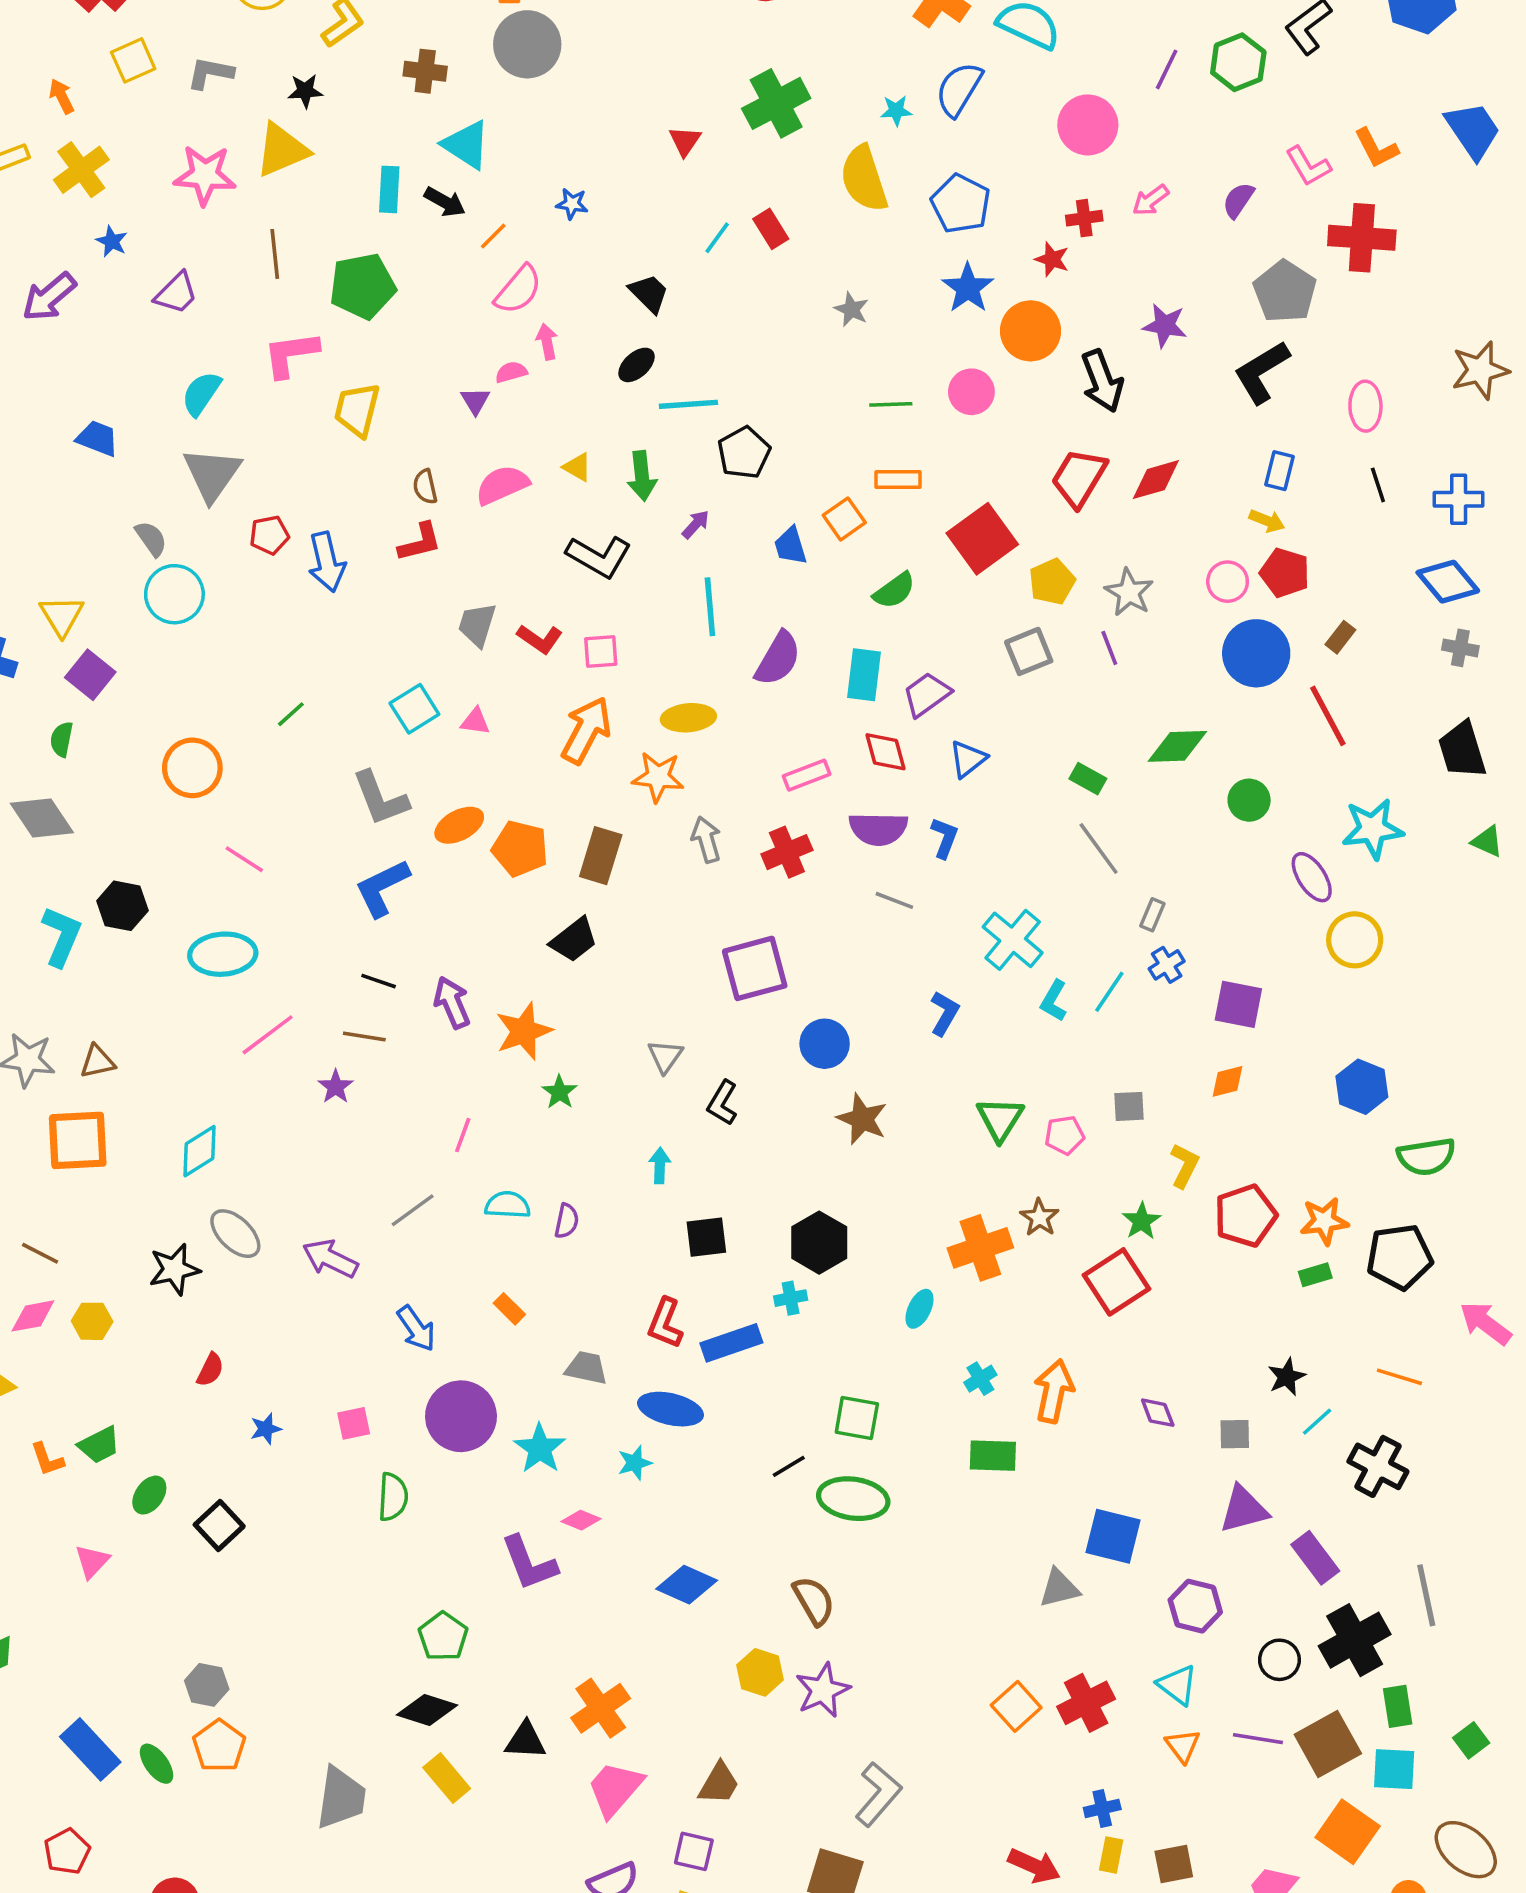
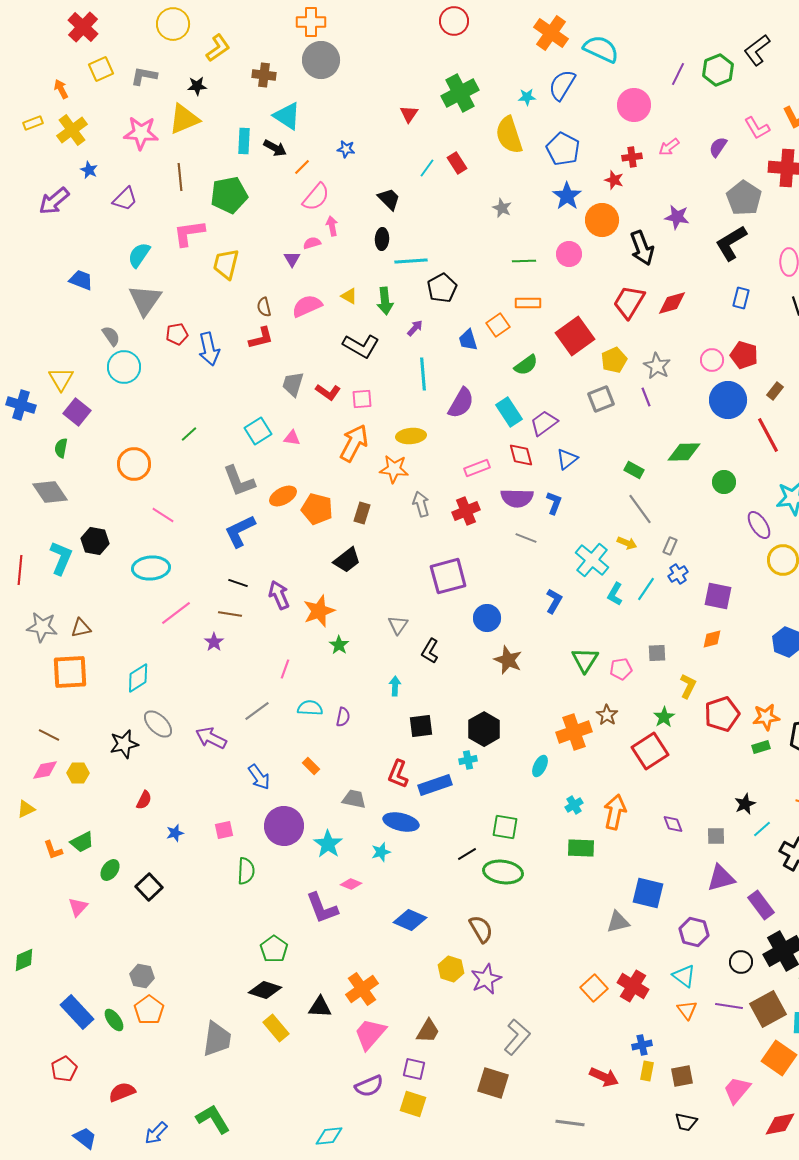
black ellipse: (637, 365) -> (382, 239), turned -45
yellow arrow: (1267, 521) -> (627, 543), moved
cyan rectangle: (864, 675) -> (509, 412), turned -40
brown rectangle: (601, 856) -> (362, 513), size x0.7
red cross: (1086, 1703) -> (633, 986), turned -32

